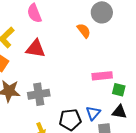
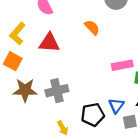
orange semicircle: (84, 31) -> (92, 27), moved

